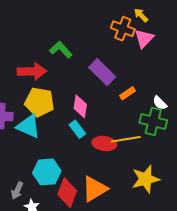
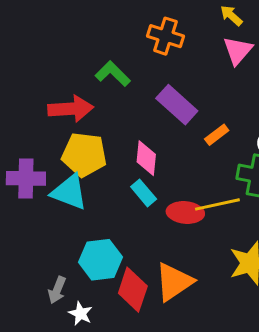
orange cross: (123, 29) -> (165, 36), moved

